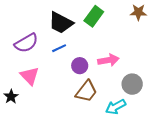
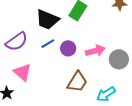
purple circle: (80, 66) -> (68, 48), moved
gray circle: (132, 84) -> (119, 59), moved

